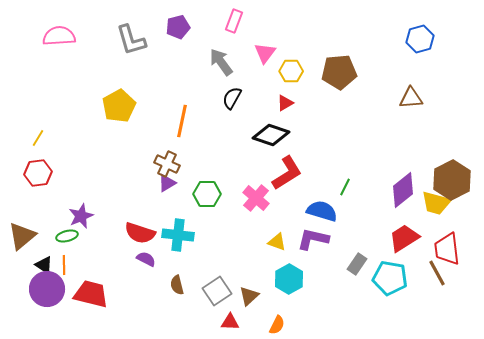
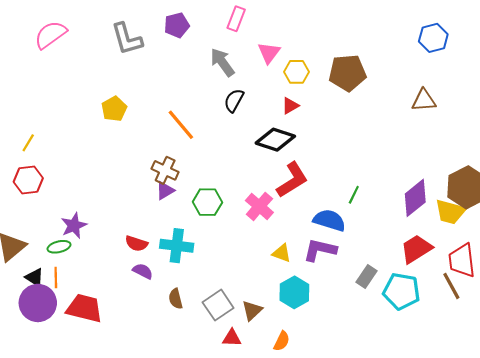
pink semicircle: (59, 36) -> (51, 35), turned -32
yellow pentagon: (119, 106) -> (114, 109), size x0.7
orange line: (182, 121) -> (181, 125), turned -52
red semicircle: (140, 233) -> (136, 244), size x0.7

